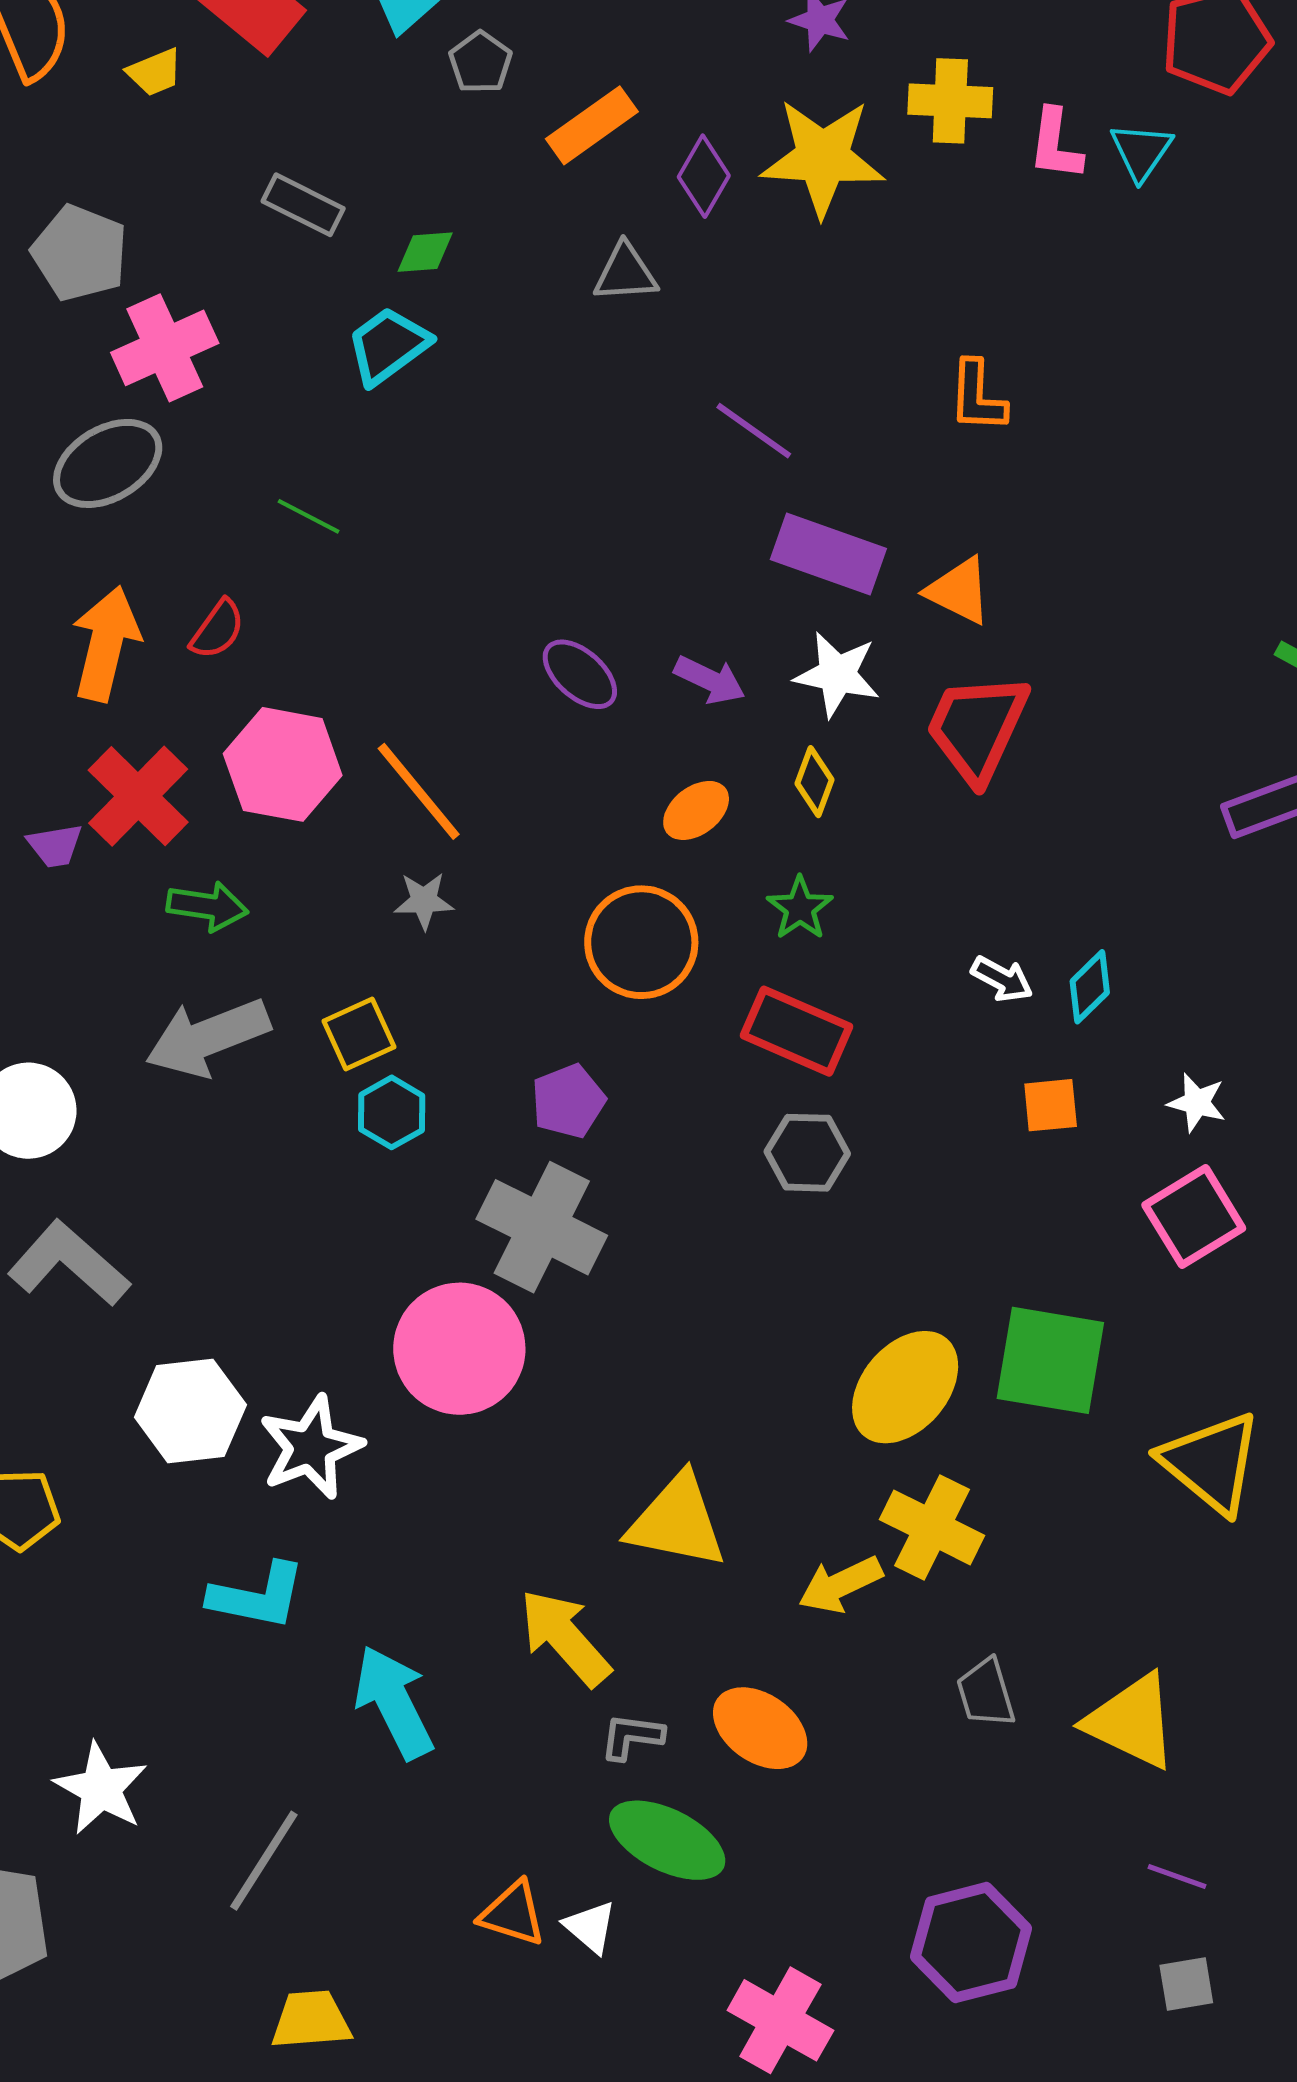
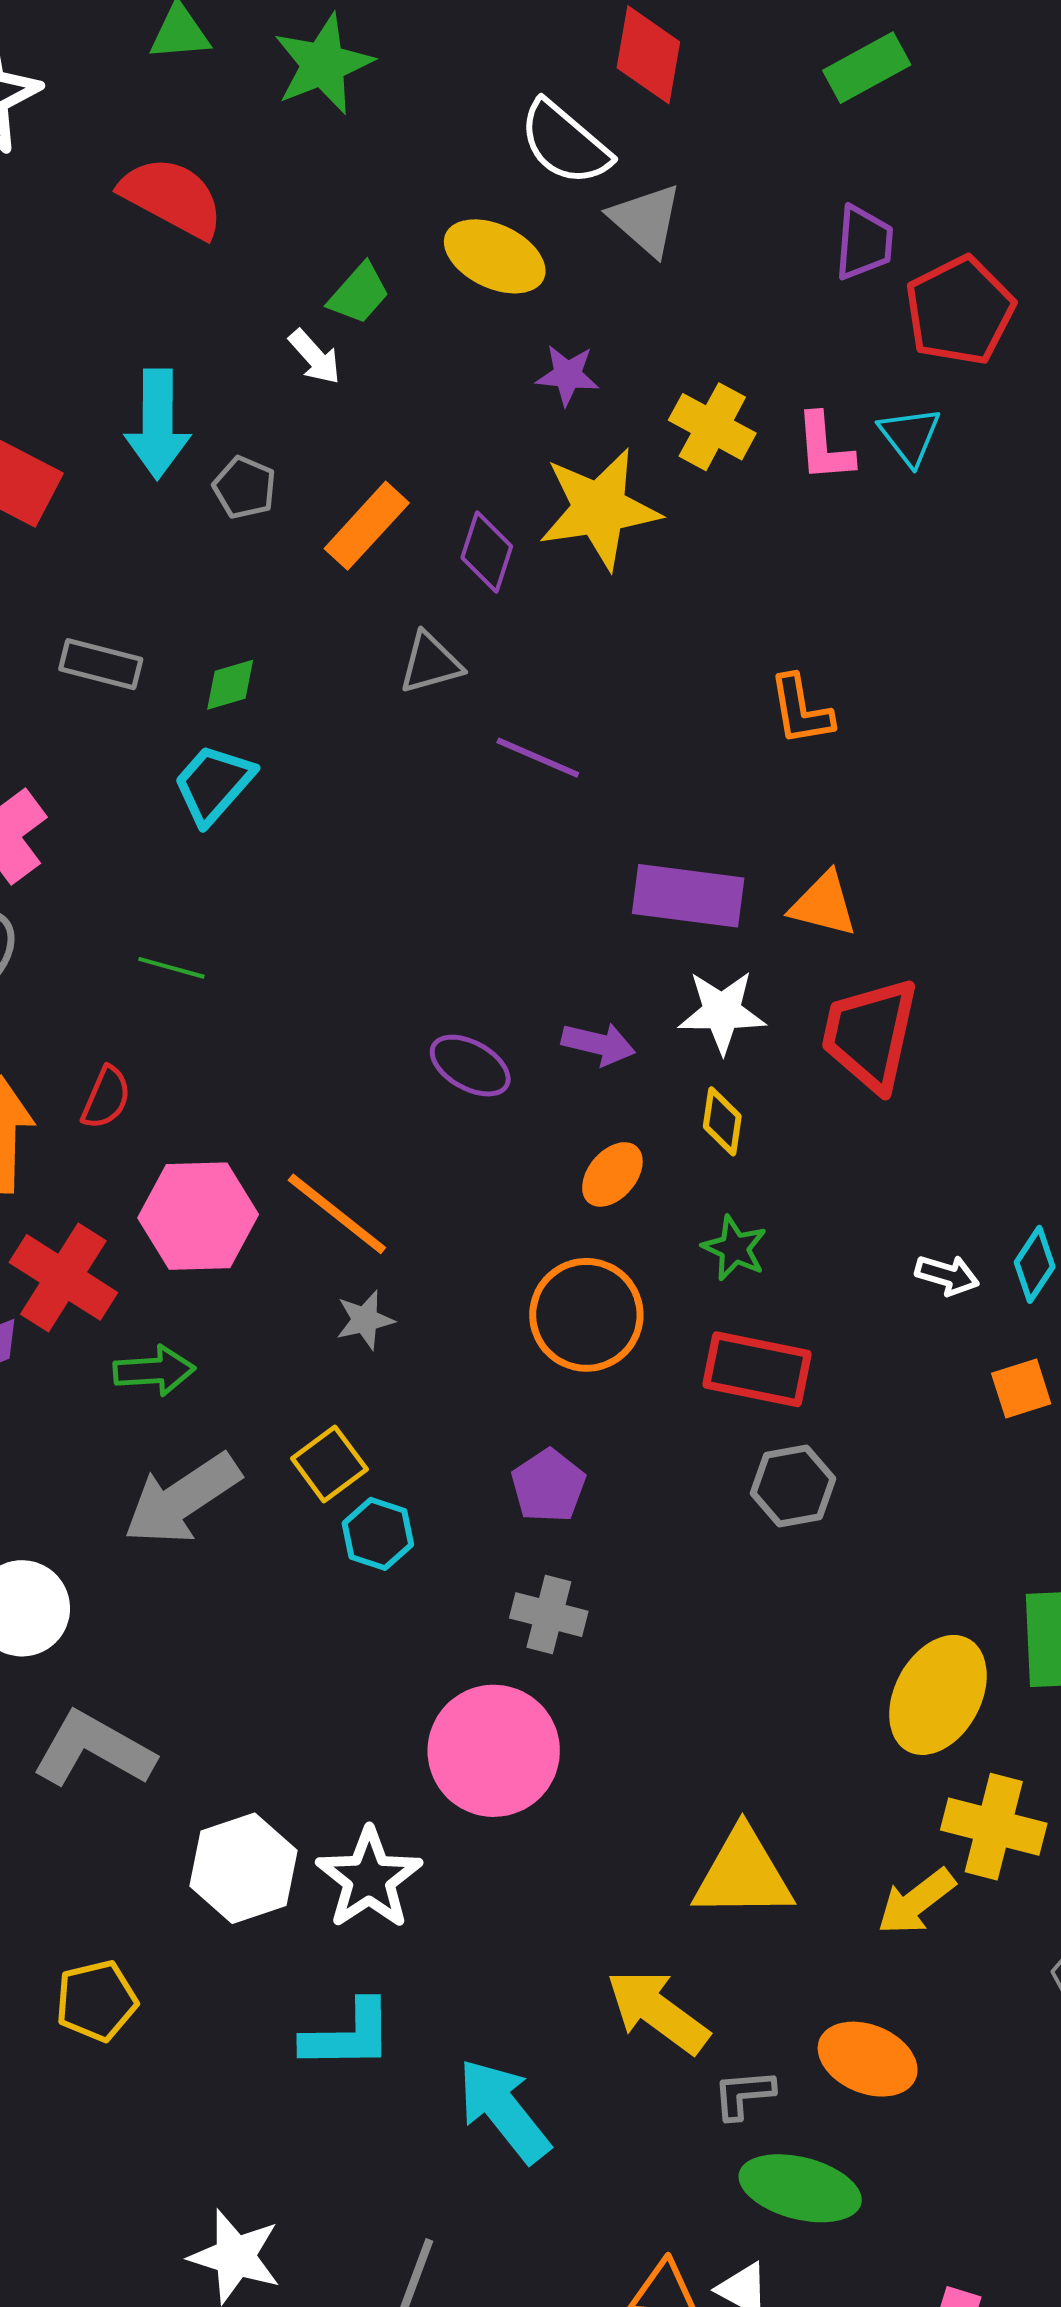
yellow cross: (950, 101) -> (712, 427), turned 38
purple line: (754, 431) -> (538, 758), moved
gray cross: (542, 1227) -> (549, 1615), size x0.6

